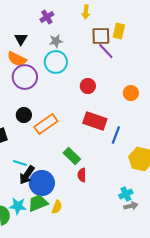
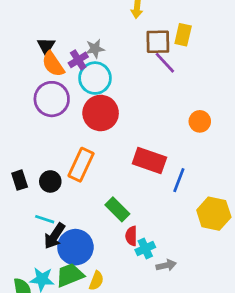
purple cross: (47, 17) -> (78, 60), moved
orange semicircle: (17, 59) -> (53, 64), moved, turned 30
red circle: (88, 86) -> (101, 113), moved, size x1.6
black circle: (24, 115) -> (50, 181), moved
orange rectangle: (46, 124) -> (81, 165), turned -30
cyan cross: (126, 194) -> (145, 249), moved
gray arrow: (131, 206) -> (166, 265), moved

